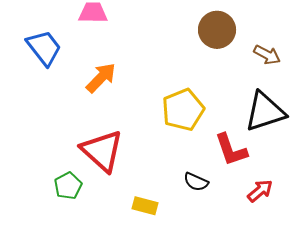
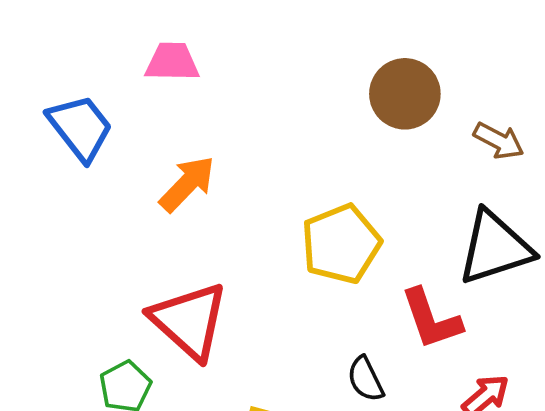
black semicircle: (196, 182) -> (365, 379), turned 40

